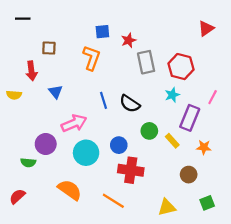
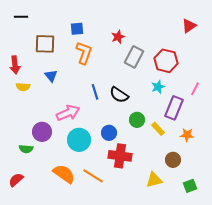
blue square: (102, 32) -> (77, 29), moved
brown square: (49, 48) -> (45, 44), size x1.5
gray rectangle: (146, 62) -> (134, 57), turned 40
red arrow: (31, 71) -> (15, 65), moved
blue triangle: (55, 92) -> (51, 76), moved
yellow semicircle: (14, 95) -> (23, 87), moved
orange line: (113, 201) -> (93, 176), moved
yellow triangle: (167, 207) -> (154, 180), moved

